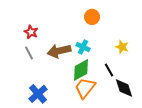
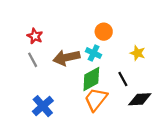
orange circle: (92, 17) -> (104, 32), moved
black diamond: (124, 88) -> (140, 99), turned -75

